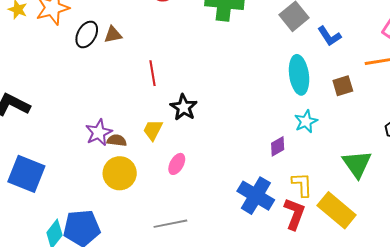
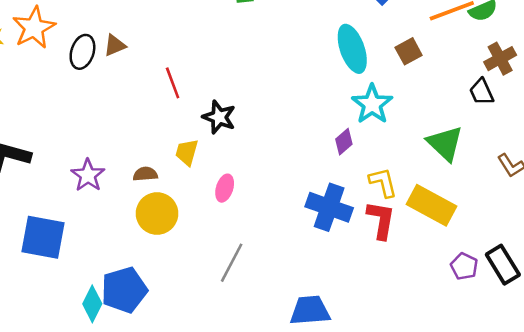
cyan star: (306, 121) -> (372, 104), size x1.4
purple star: (99, 133) -> (88, 175), moved
gray line: (170, 224) -> (232, 263), turned -40

